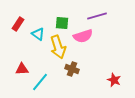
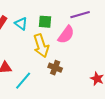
cyan triangle: (38, 34) -> (21, 24), moved
pink semicircle: (83, 36) -> (66, 35), turned -36

